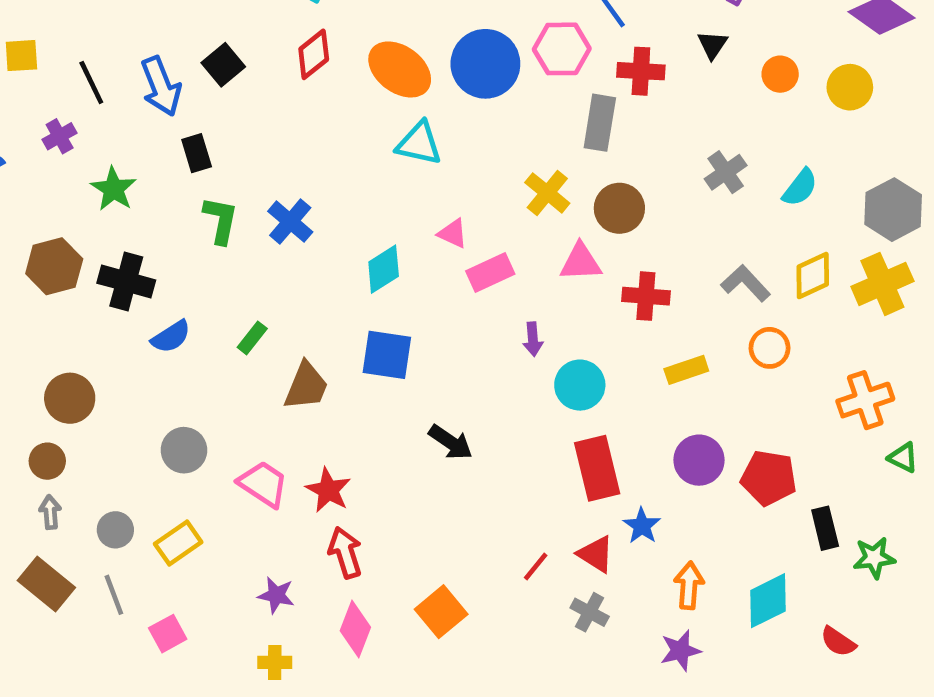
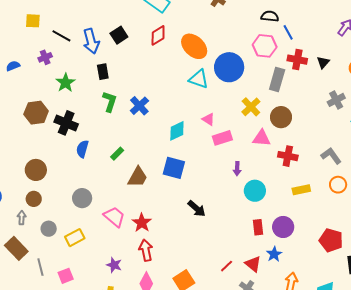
black triangle: (712, 45) -> (323, 62), moved
blue circle: (485, 64) -> (229, 67), moved
black line: (91, 83) -> (61, 36), turned -42
gray cross: (726, 172) -> (336, 100), moved
blue semicircle: (171, 337) -> (82, 149), turned 132
purple circle: (699, 460) -> (283, 227), moved
brown circle: (47, 461) -> (34, 199), moved
red rectangle: (597, 468) -> (258, 227), size x0.6
gray line: (114, 595) -> (40, 267), moved

